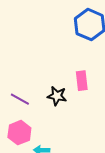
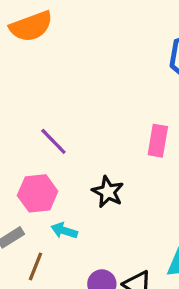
black star: (57, 96) -> (108, 192), moved

